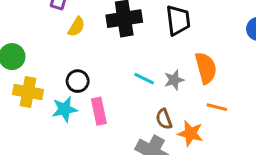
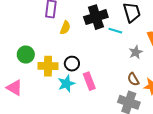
cyan line: (144, 79) -> (115, 31), moved
yellow cross: (28, 92) -> (48, 66), moved

